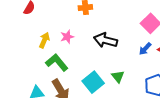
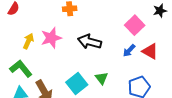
pink star: (67, 37) -> (51, 38), size x1.5
green L-shape: (57, 62) -> (21, 69), moved

